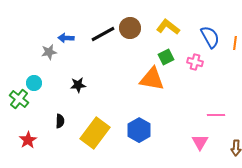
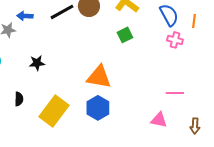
pink cross: (195, 62) -> (175, 40), moved
orange triangle: (152, 79) -> (99, 77), moved
pink triangle: (200, 142) -> (159, 120), turned -48

